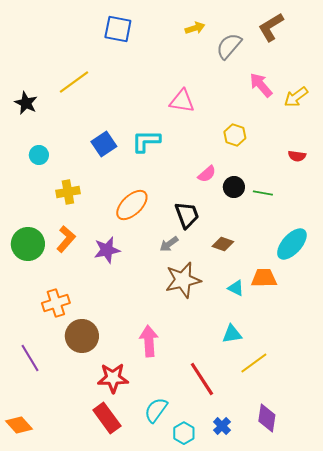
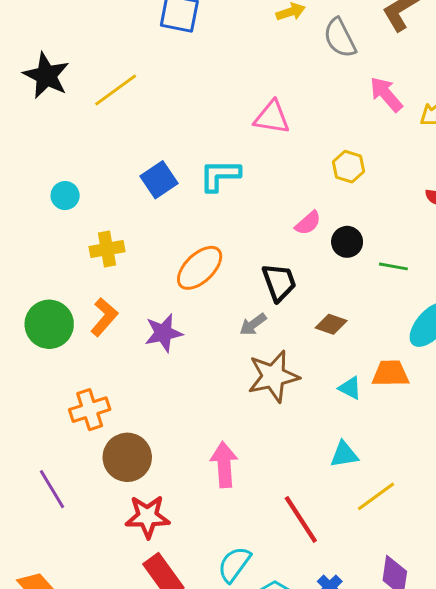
gray semicircle: (229, 46) -> (340, 38), turned -68
black star: (26, 103) -> (46, 76), moved, size x1.4
green line: (263, 193) -> (393, 266), moved
red star: (113, 378) -> (148, 517), moved

